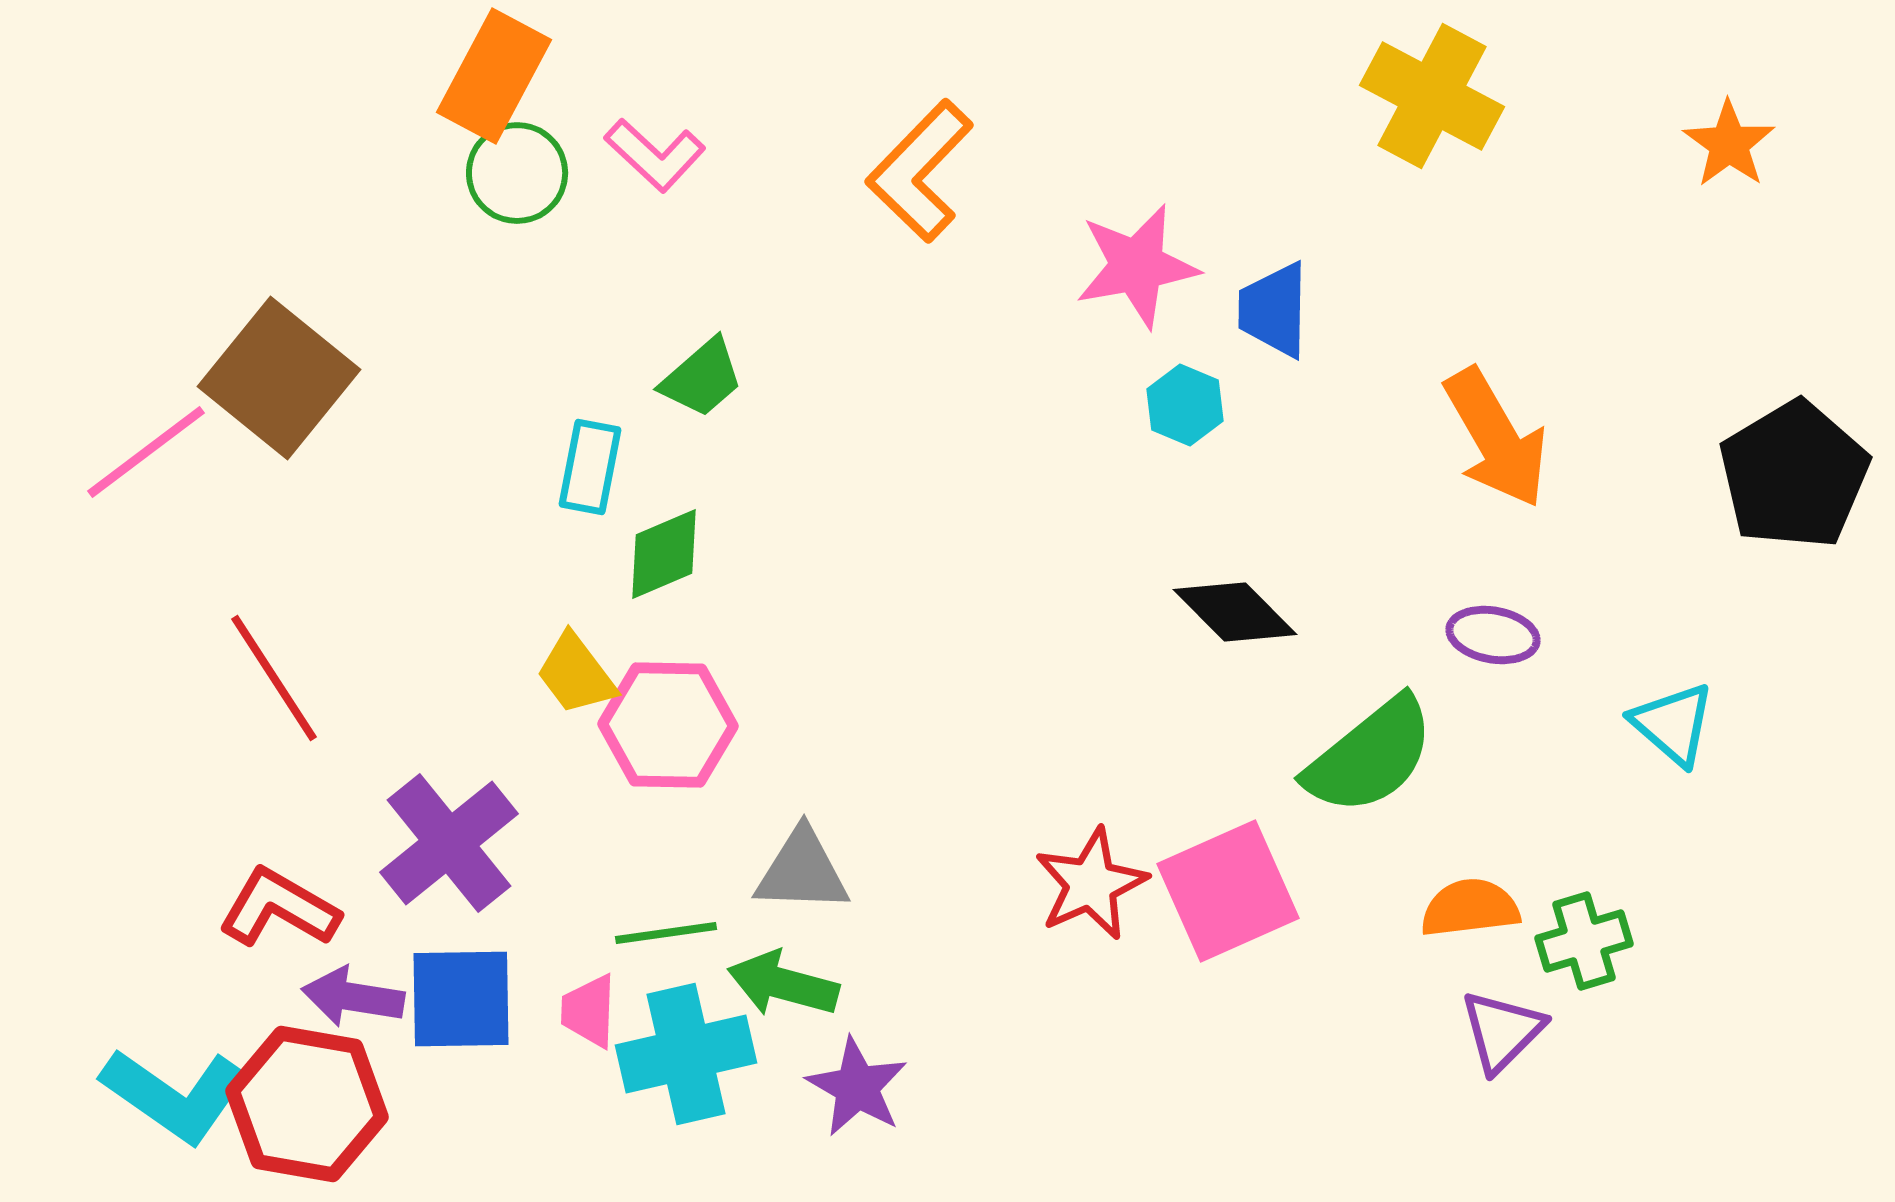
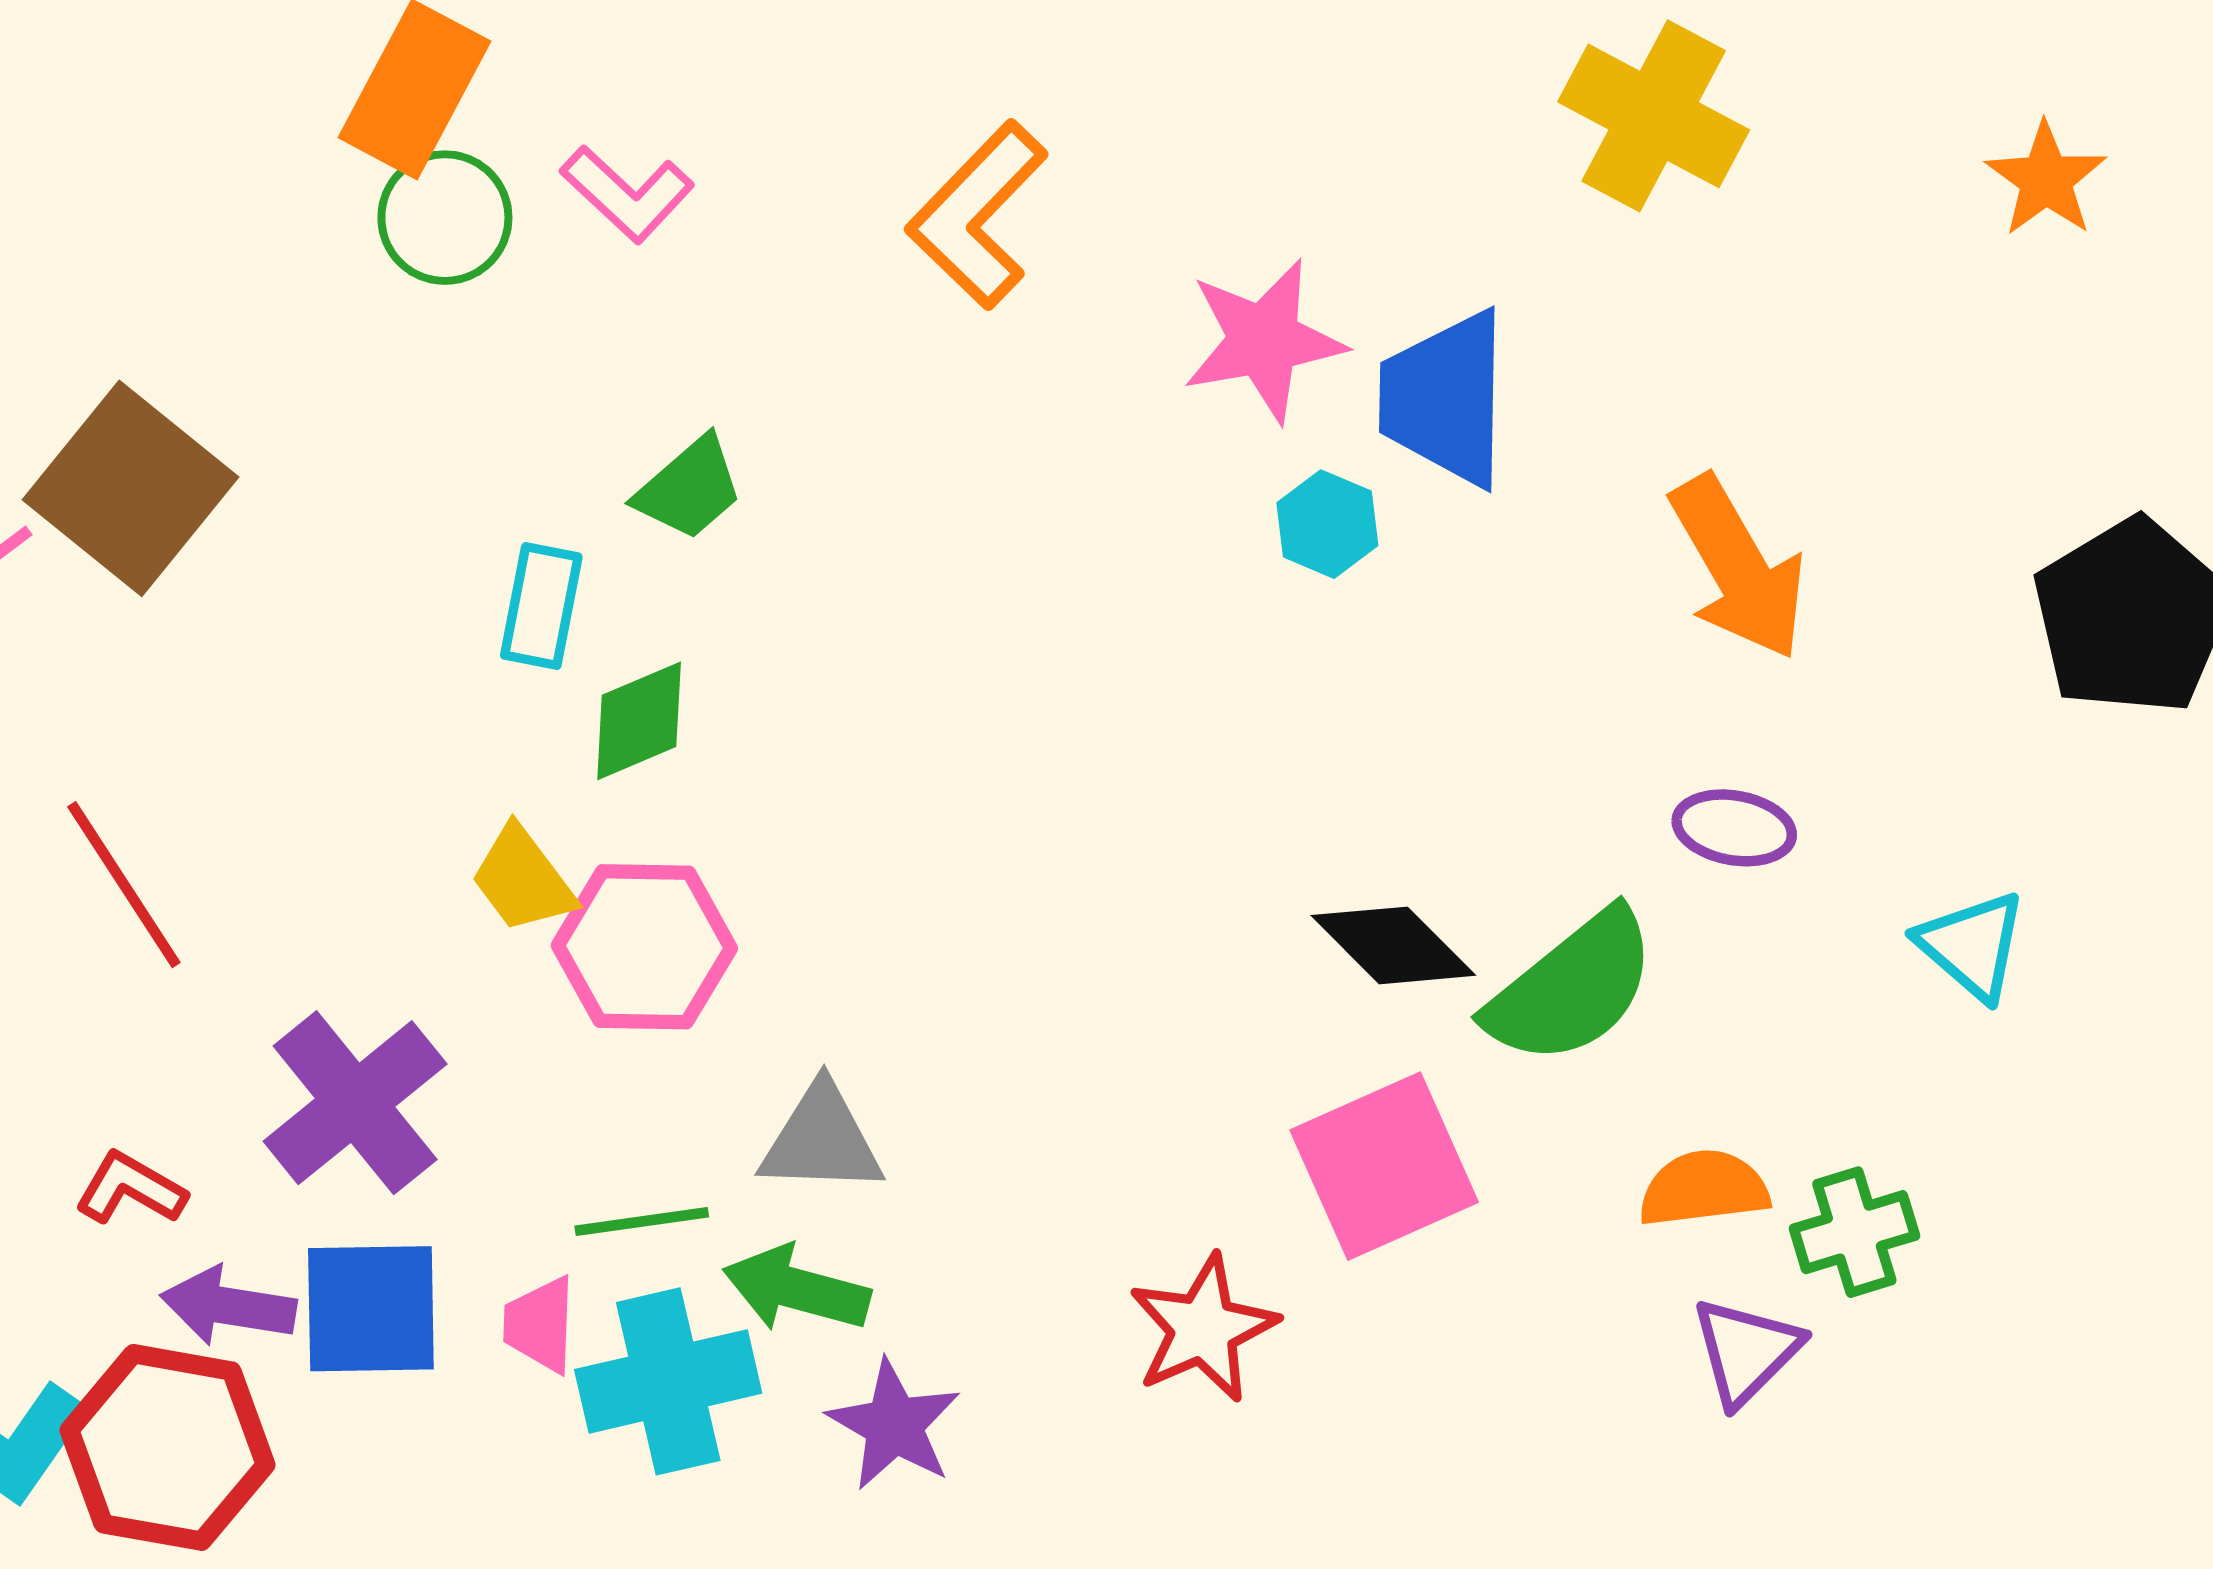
blue trapezoid: (1274, 310) -> (1445, 399), size x1.4
black diamond: (1235, 612) -> (1393, 945), moved
red star: (1091, 884) -> (1203, 1329), moved
red L-shape: (279, 908) -> (131, 1189), size x0.7

